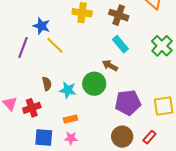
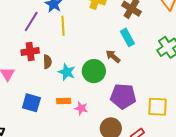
yellow line: (55, 45) -> (63, 26), turned 30
red cross: (32, 108) -> (30, 51), moved
blue square: (44, 138) -> (31, 103), moved
pink star: (71, 138) -> (81, 108), moved

